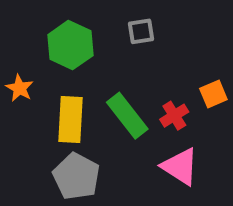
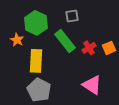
orange star: (20, 88) -> (17, 40), moved
green rectangle: (127, 116) -> (65, 41), moved
red cross: (174, 116) -> (89, 48), moved

